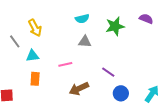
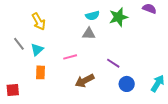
cyan semicircle: (82, 19) -> (92, 16), moved
gray line: (15, 41) -> (19, 44), moved
cyan triangle: (32, 56) -> (37, 50), turned -32

